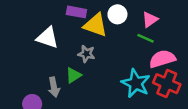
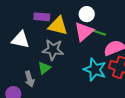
white circle: (117, 14) -> (87, 14), moved
pink triangle: (150, 20) -> (84, 32), moved, size x1.5
gray star: (86, 54) -> (53, 50), size x1.5

